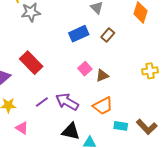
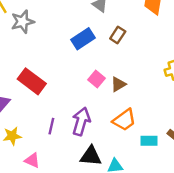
purple line: (42, 102) -> (51, 126), turned -32
purple arrow: (67, 102) -> (81, 122), turned 85

